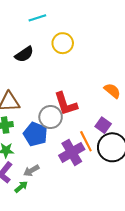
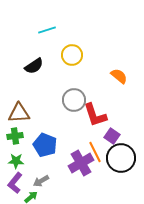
orange semicircle: (112, 91) -> (119, 76), moved
red L-shape: (66, 104) -> (95, 115), moved
gray circle: (51, 117) -> (74, 100), moved

